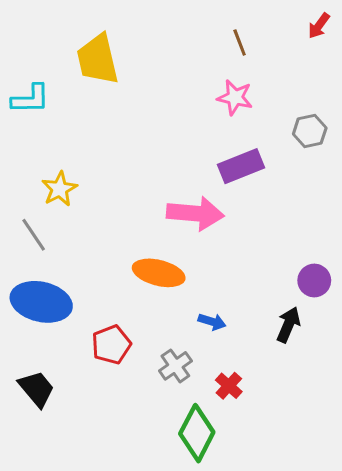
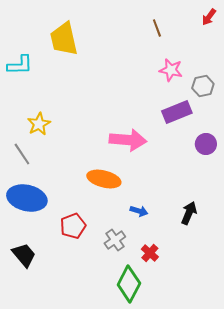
pink star: (235, 97) -> (171, 70), moved
purple rectangle: (241, 166) -> (177, 112), moved
purple circle: (314, 281) -> (206, 144), moved

